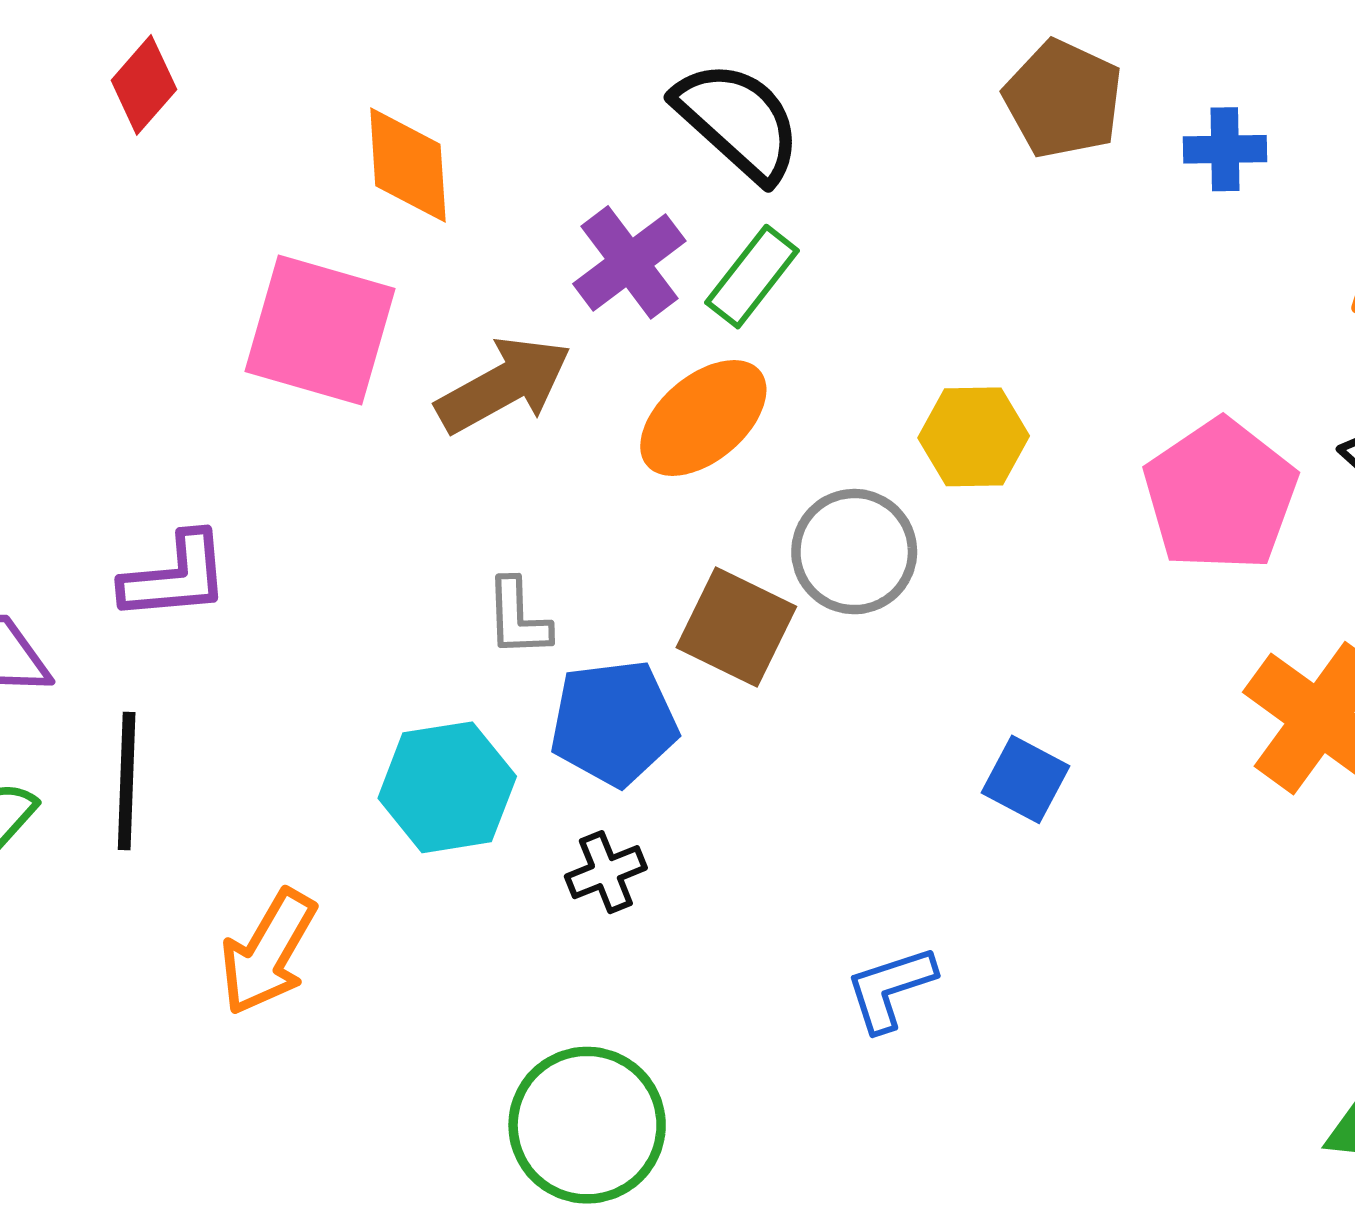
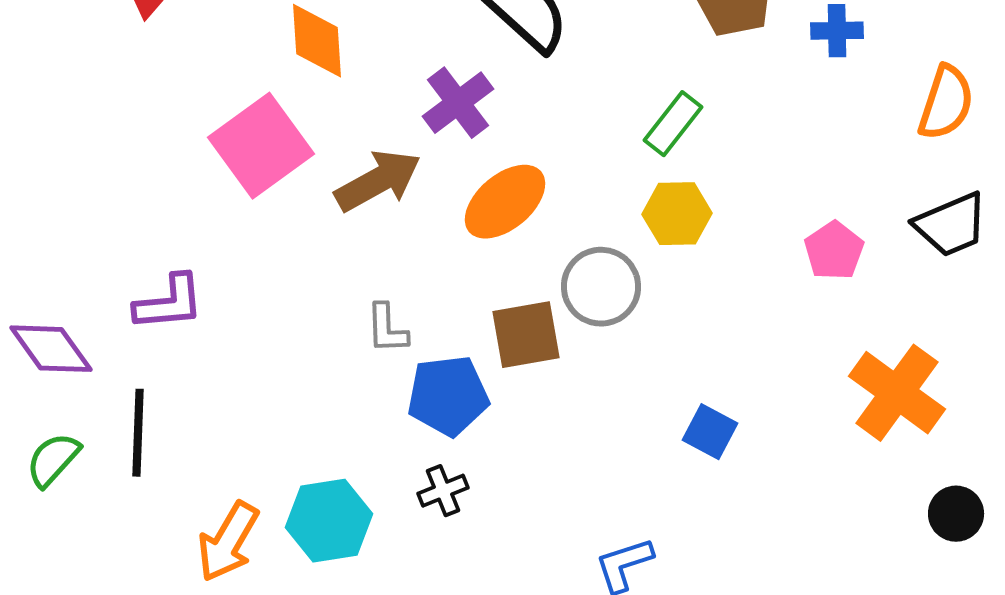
green rectangle: (752, 277) -> (673, 124), moved
pink square: (320, 330) -> (261, 146), turned 38
pink pentagon: (1220, 495) -> (834, 251), size x0.6
brown square: (736, 627) -> (526, 335), turned -36
cyan hexagon: (447, 787) -> (329, 521), moved

